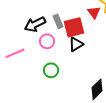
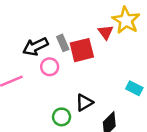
black triangle: (76, 44) -> (84, 103), moved
green circle: (51, 70) -> (62, 117), moved

